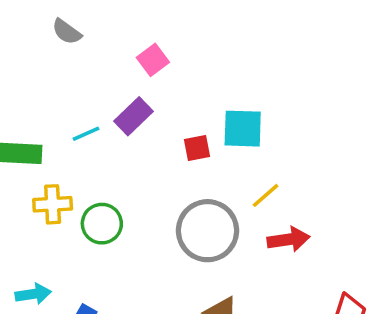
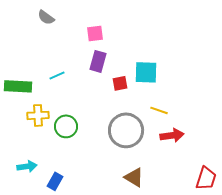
pink square: (153, 60) -> (95, 33), turned 30
purple rectangle: (134, 116) -> (98, 61), moved, turned -30
yellow line: (266, 195) -> (159, 110), turned 60

